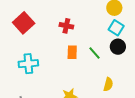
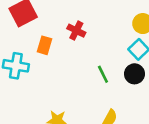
orange rectangle: (72, 52) -> (44, 45), moved

